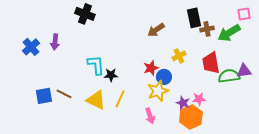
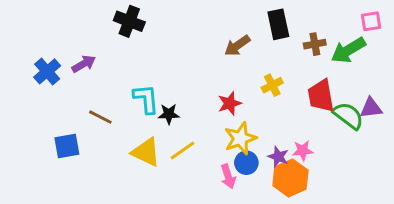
black rectangle: (194, 18) -> (278, 24), moved
purple arrow: (55, 42) -> (84, 64), turned -126
green semicircle: (229, 76) -> (348, 116), turned 45
blue circle: (164, 77) -> (246, 163), moved
brown line: (64, 94) -> (100, 117), moved
yellow line: (120, 99) -> (183, 151), turned 30

